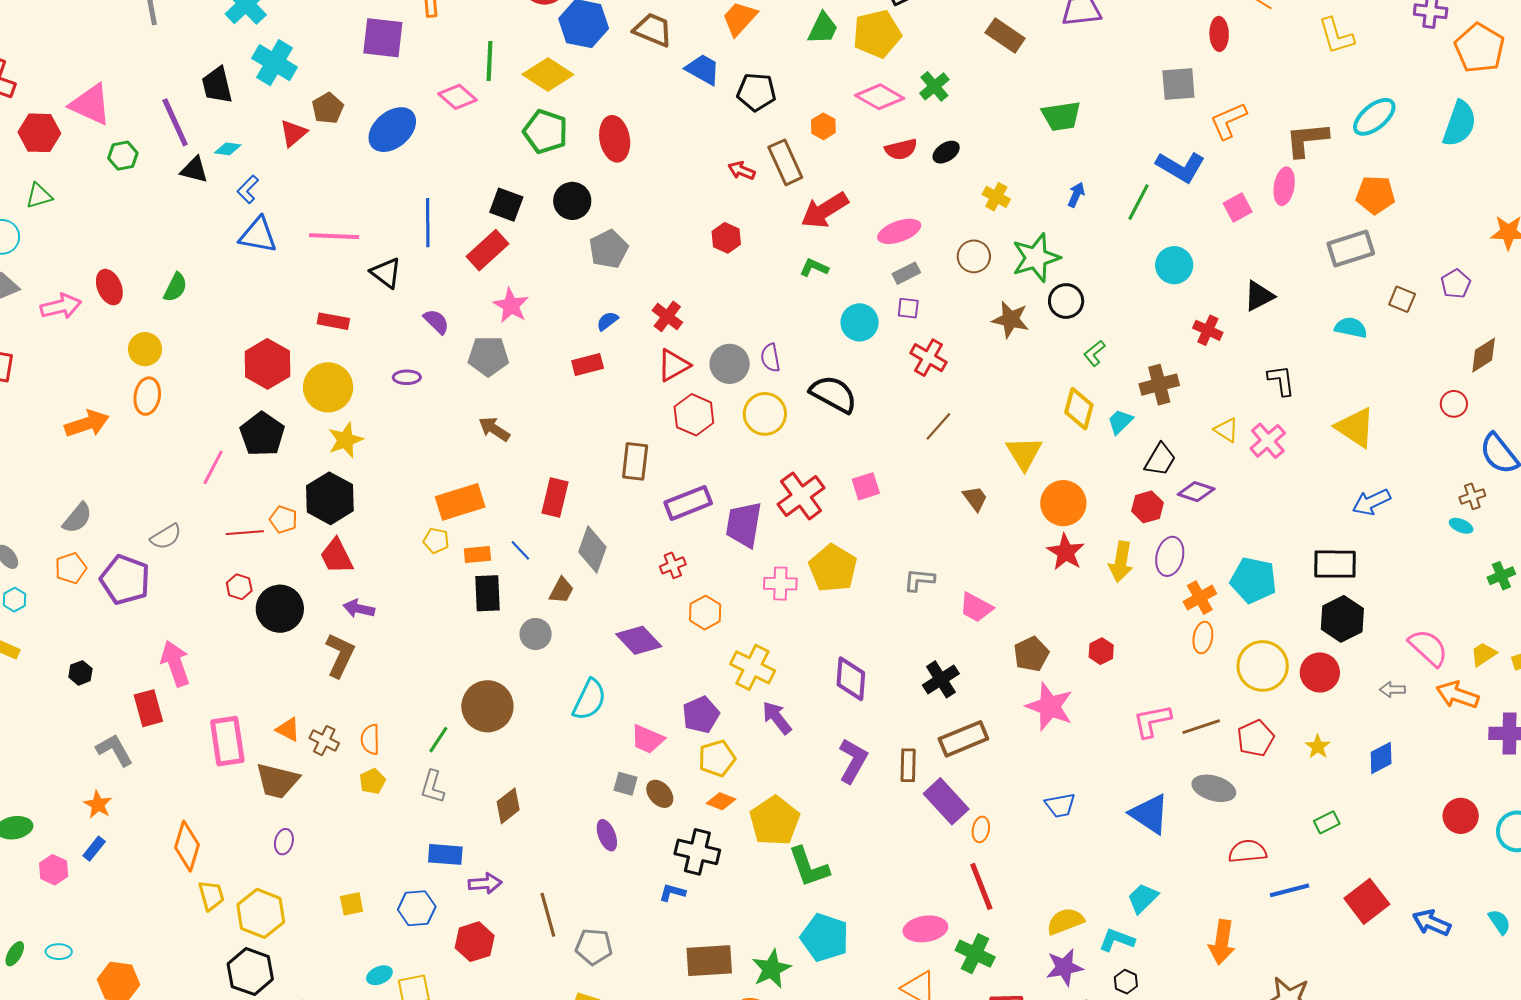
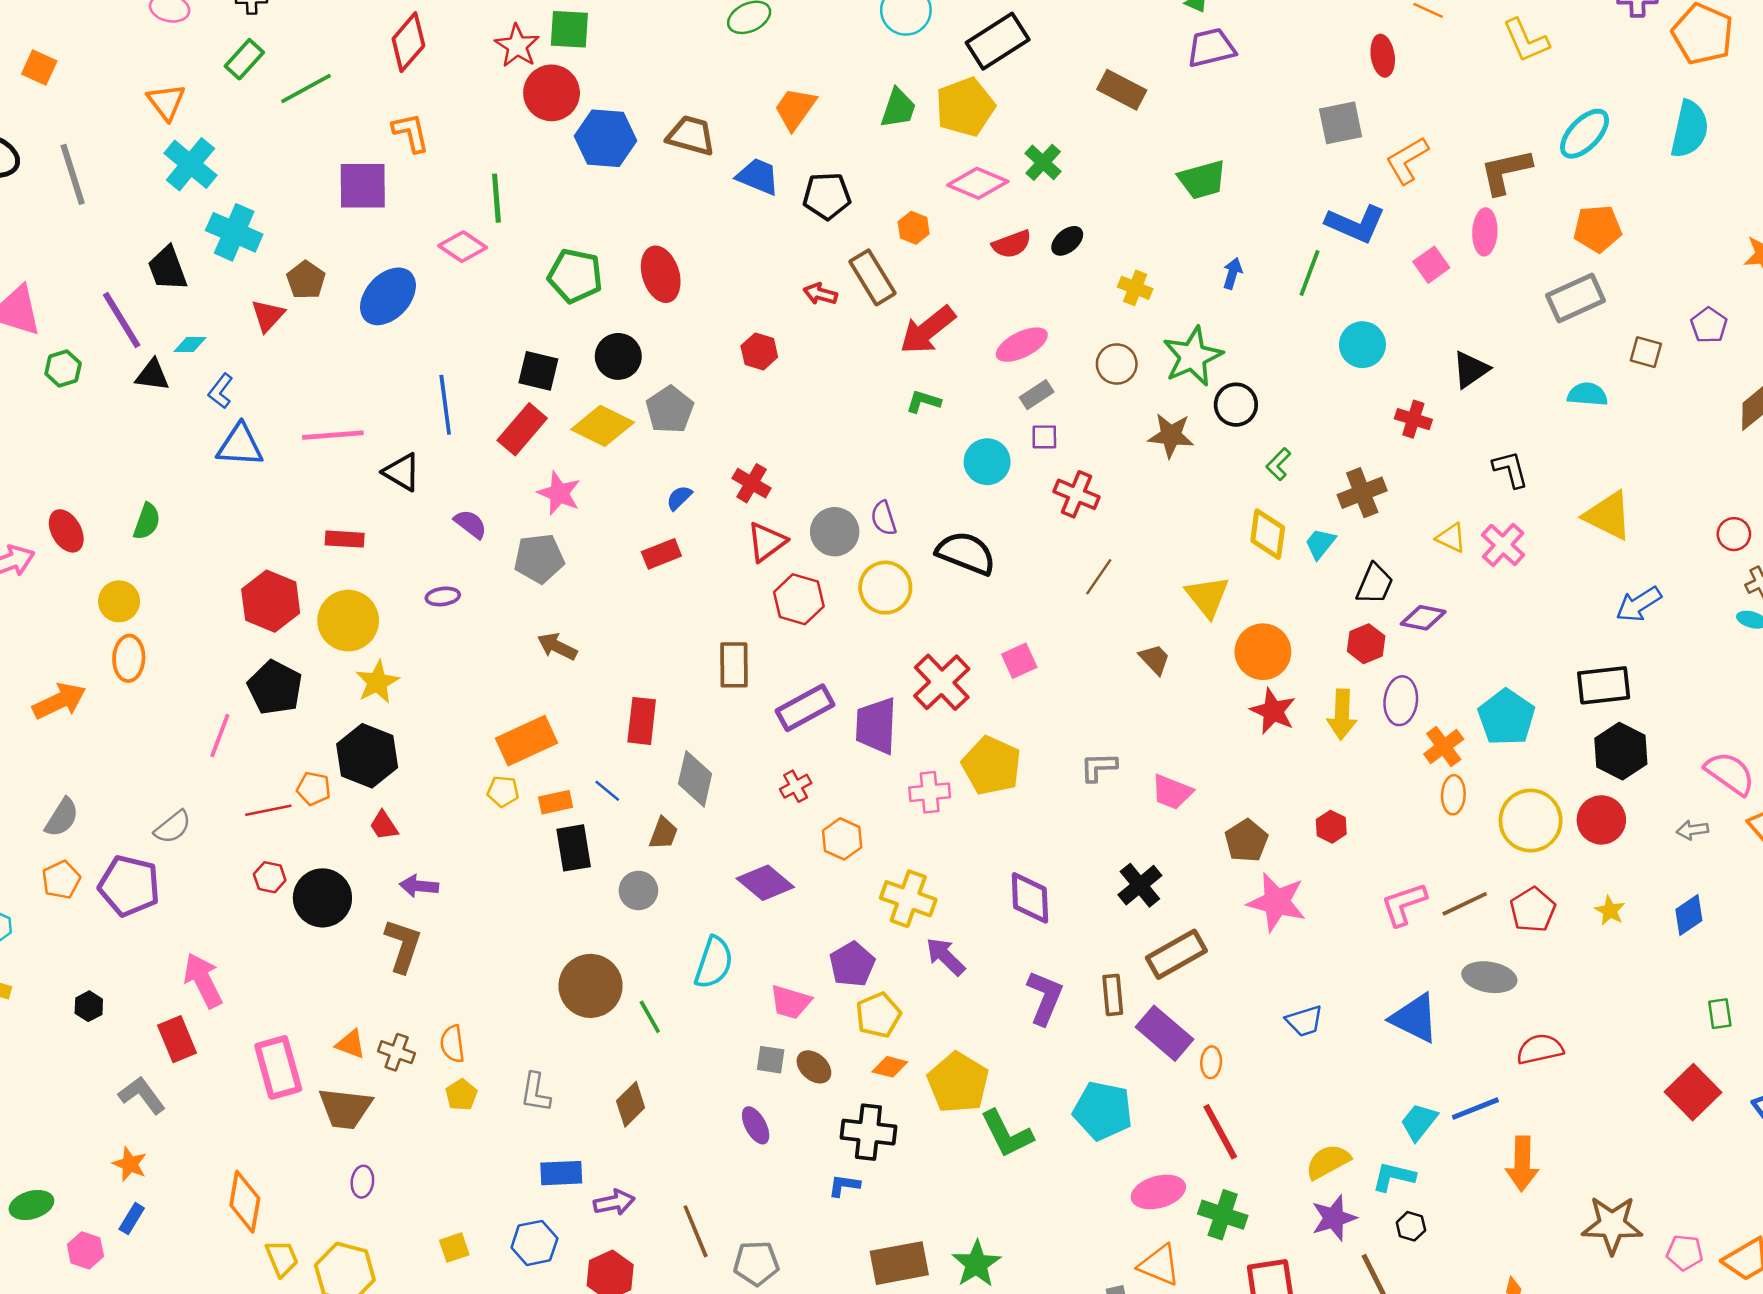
yellow diamond: (548, 74) -> (603, 426), moved
red hexagon: (726, 238) -> (759, 352), moved
red circle: (1454, 404) -> (1734, 534), moved
red trapezoid: (336, 556) -> (384, 825), size x0.7
cyan pentagon: (1253, 580) -> (1506, 717), turned 30
green line: (438, 740) -> (650, 1017), moved, turned -56
green rectangle: (1327, 822) -> (1720, 1014), moved, turned -65
blue line: (1290, 890) -> (1475, 1109), moved
cyan pentagon: (825, 938) -> (1103, 1111), moved

